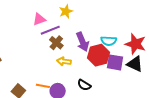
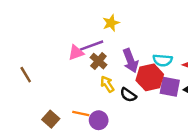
pink triangle: (39, 19) -> (76, 53), moved
yellow arrow: (64, 61) -> (107, 84), turned 48
black semicircle: (84, 85) -> (128, 95), moved

